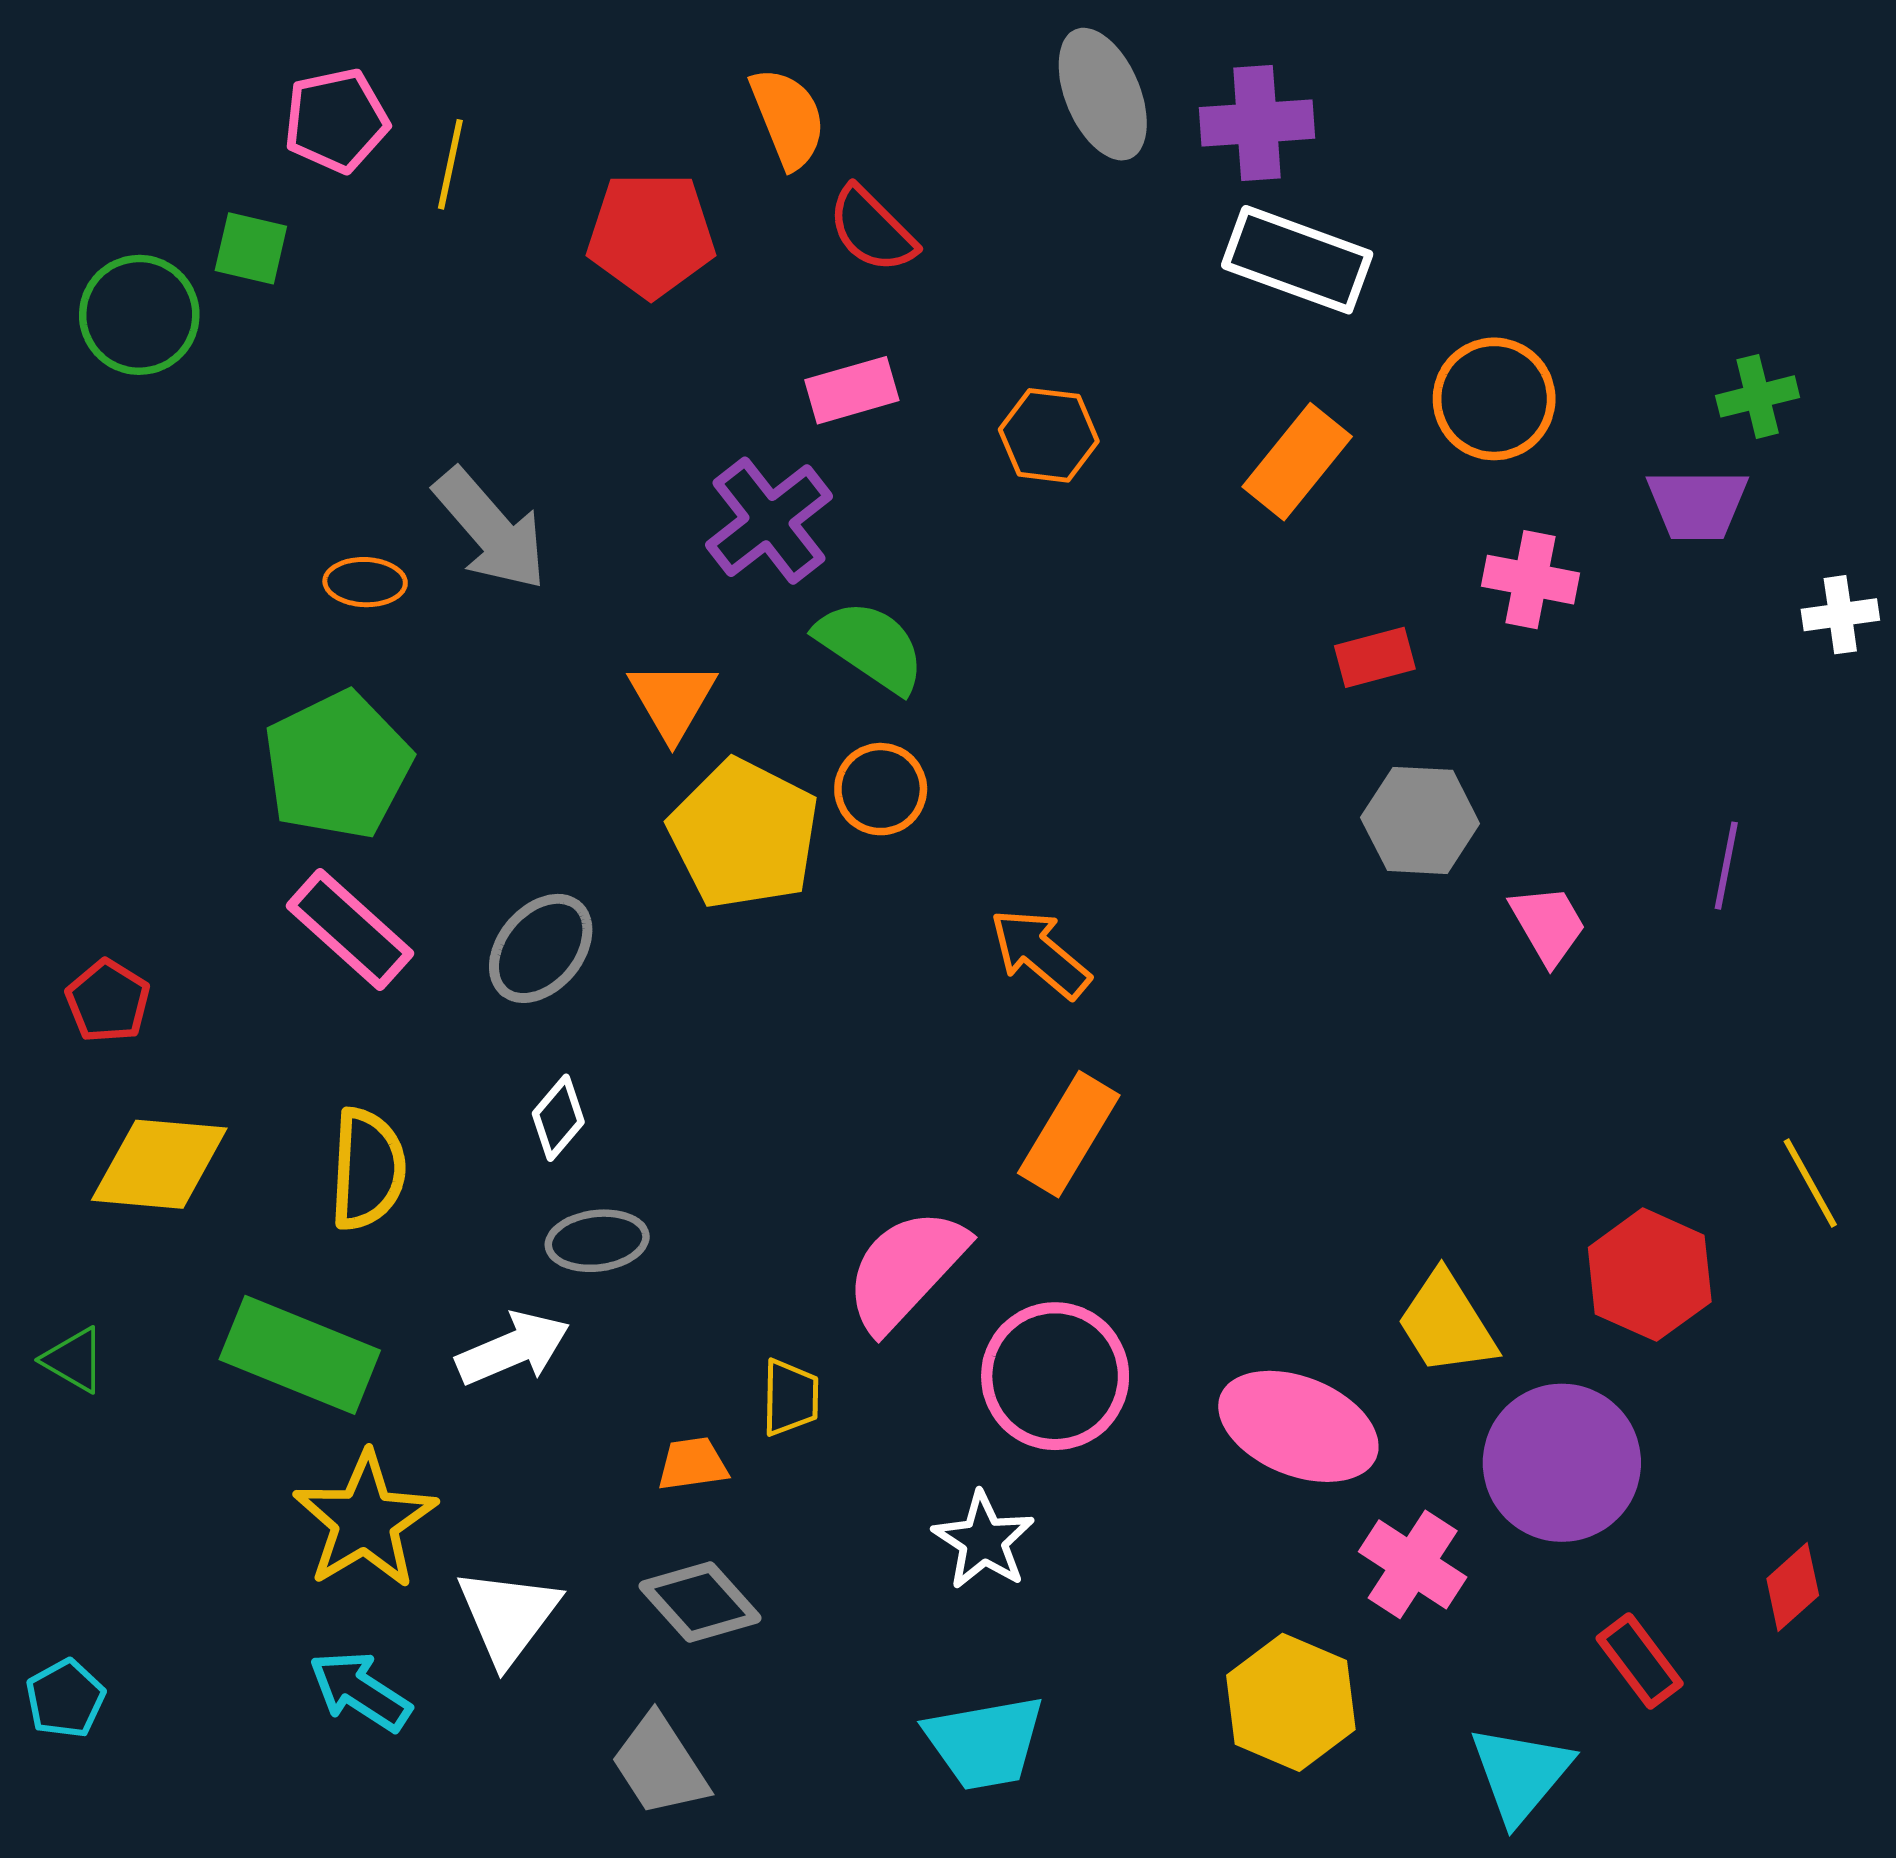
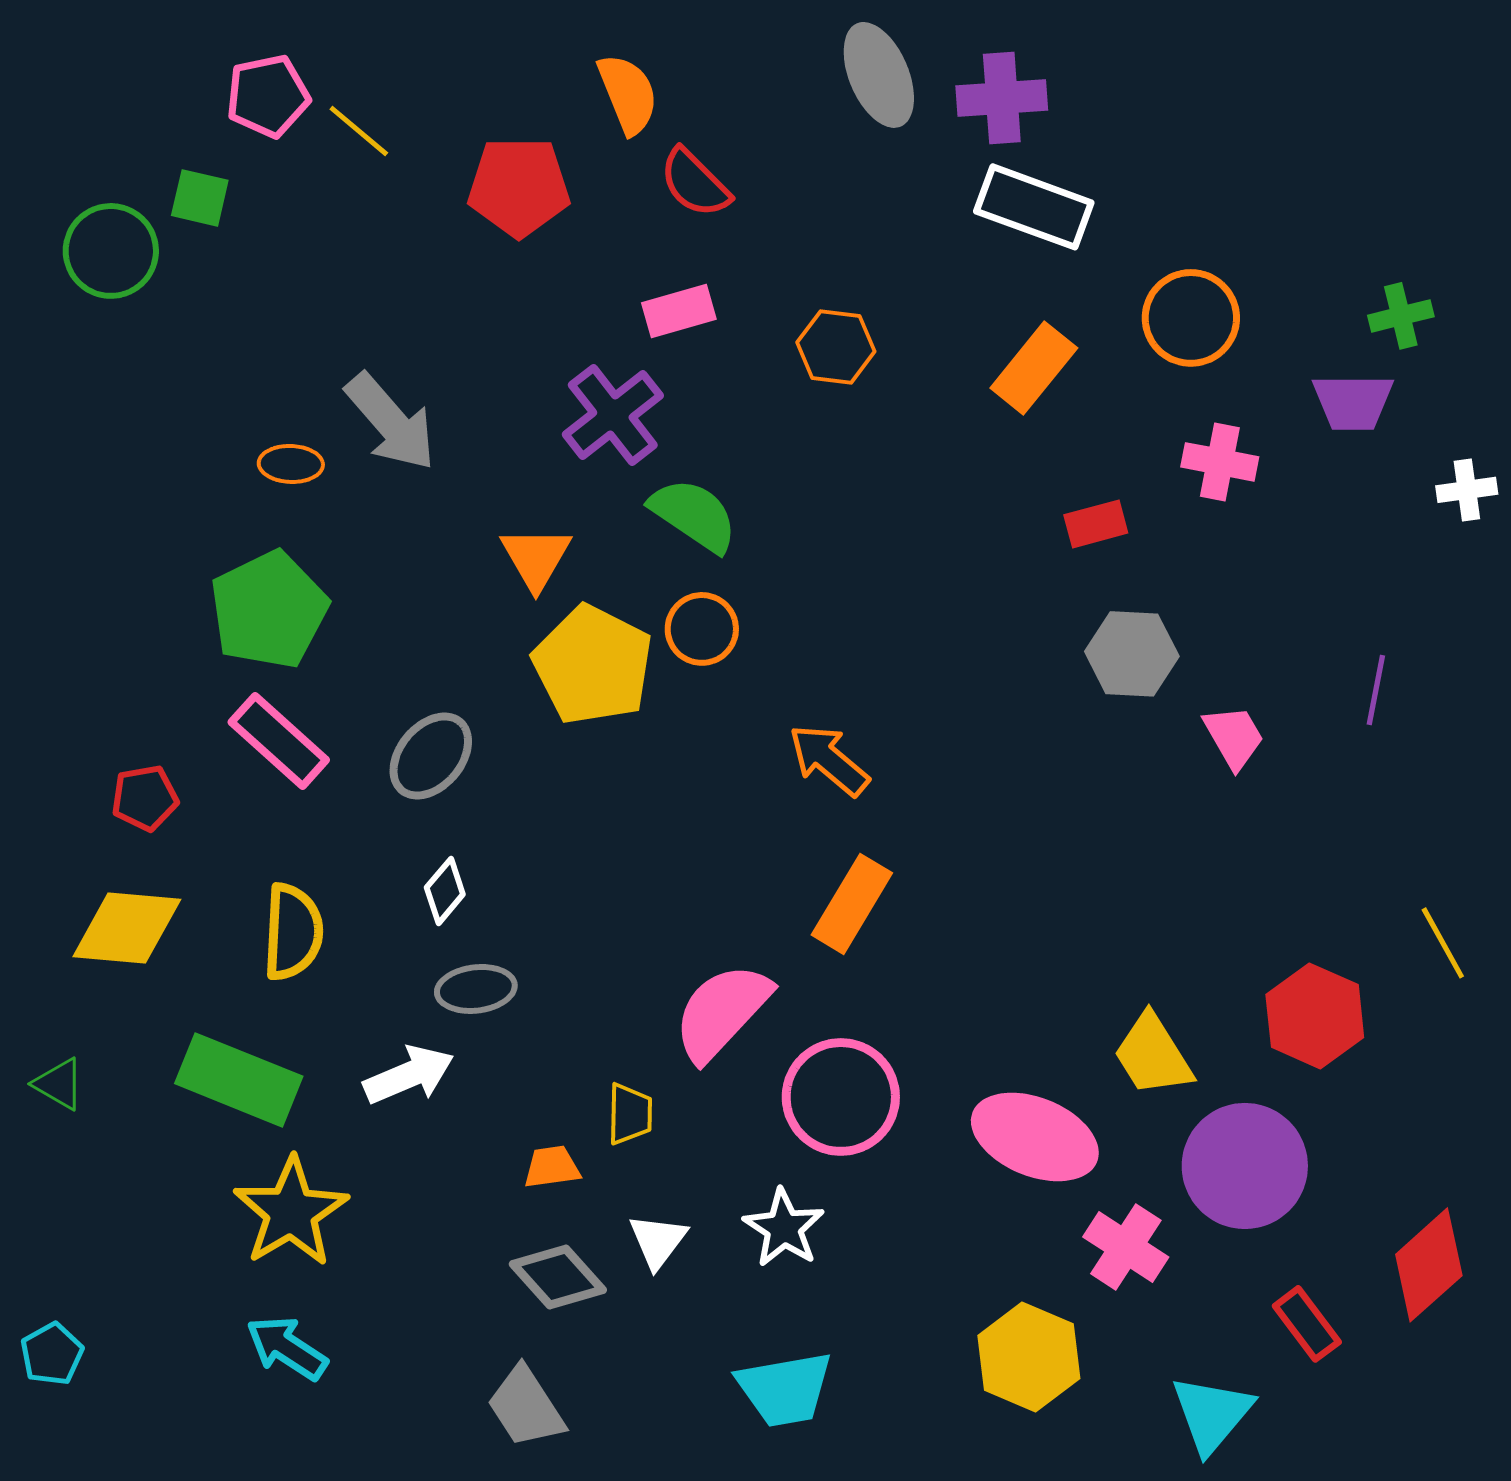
yellow line: (450, 164) -> (359, 131), turned -62
red pentagon: (108, 1001) -> (145, 798), moved, turned 30
red diamond: (1793, 1587) -> (1429, 1265), size x1.6
white triangle: (508, 1616) -> (658, 1241), moved, size x0.7

